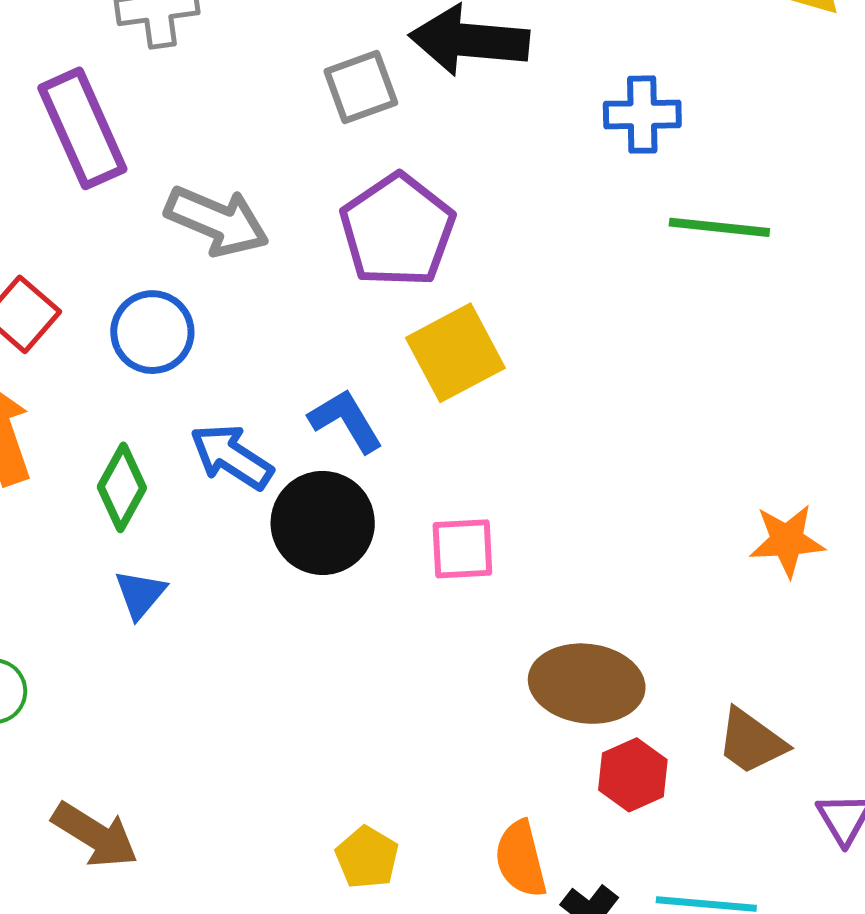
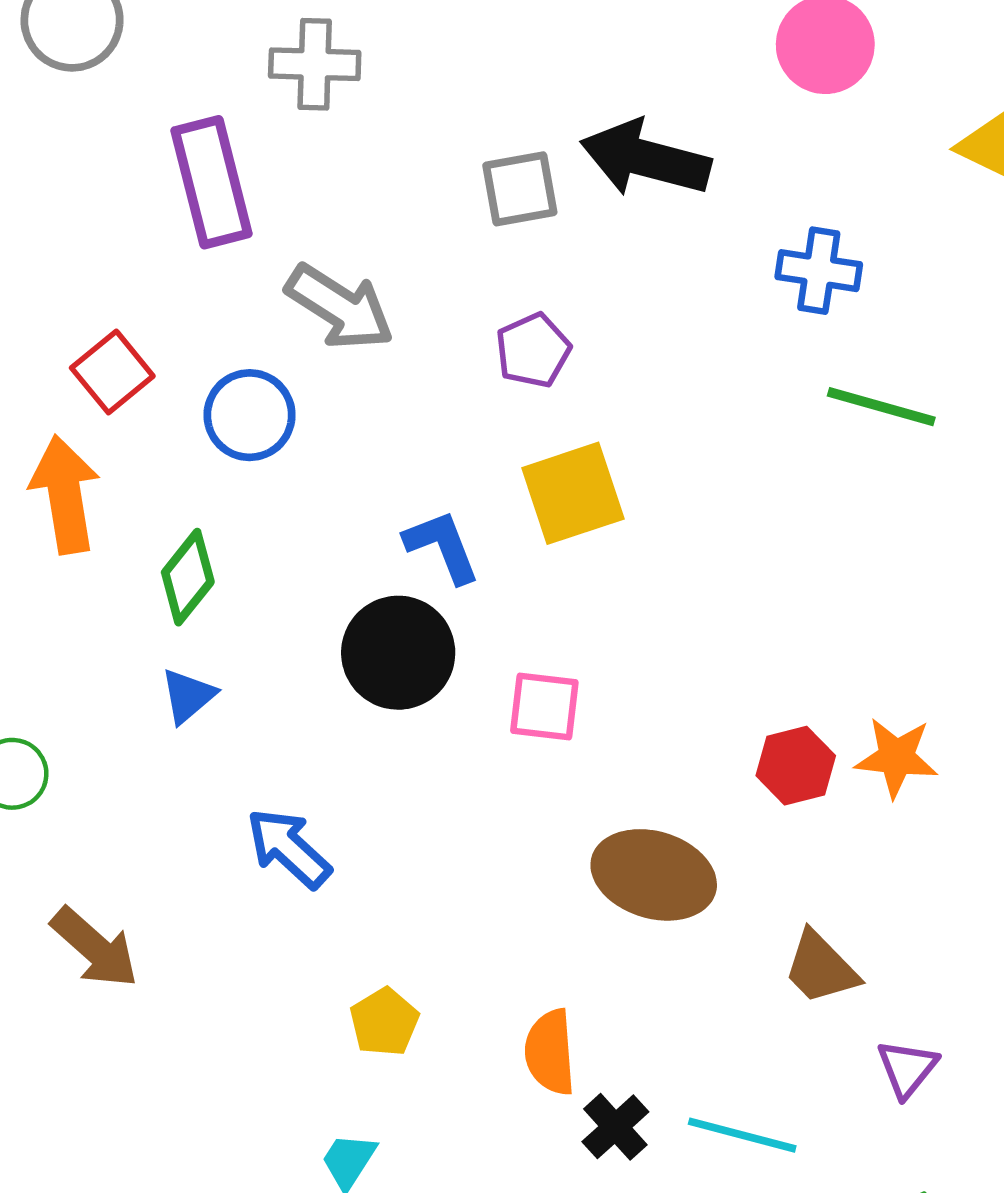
purple pentagon: (397, 230) -> (533, 350), size x0.6
blue arrow: (232, 457) -> (289, 848), moved
red hexagon: (633, 775) -> (796, 766), moved

